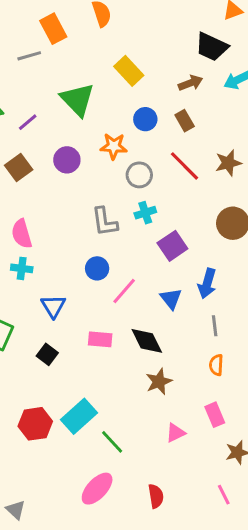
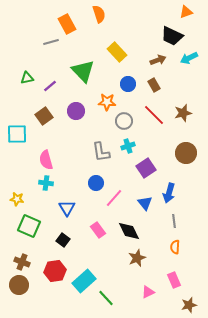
pink rectangle: (100, 339) -> (98, 230), turned 49
red hexagon: (35, 424) -> (55, 271), moved

